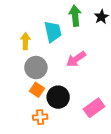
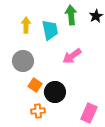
yellow arrow: (25, 41) -> (26, 25), moved
gray circle: (36, 68) -> (23, 61), moved
pink rectangle: (94, 108) -> (89, 113), moved, turned -30

